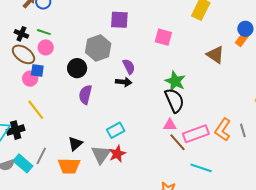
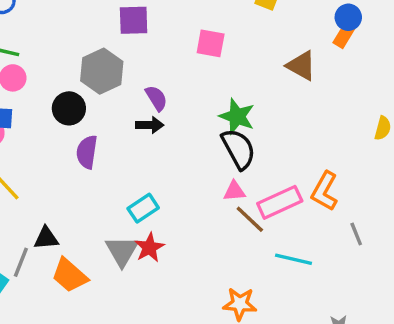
gray line: (243, 130) -> (356, 234), moved
black triangle: (75, 144) -> (46, 238), moved, turned 42
orange trapezoid: (69, 166) -> (70, 275), turned 45

